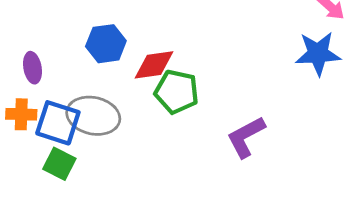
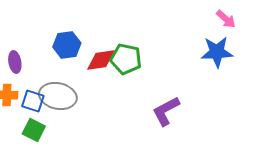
green pentagon: (177, 92) -> (126, 59), moved
blue square: (58, 123) -> (33, 101), size x0.7

